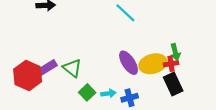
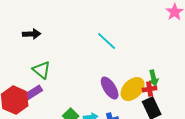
yellow ellipse: (153, 64) -> (133, 89), turned -30
green triangle: (72, 68) -> (42, 70), moved

